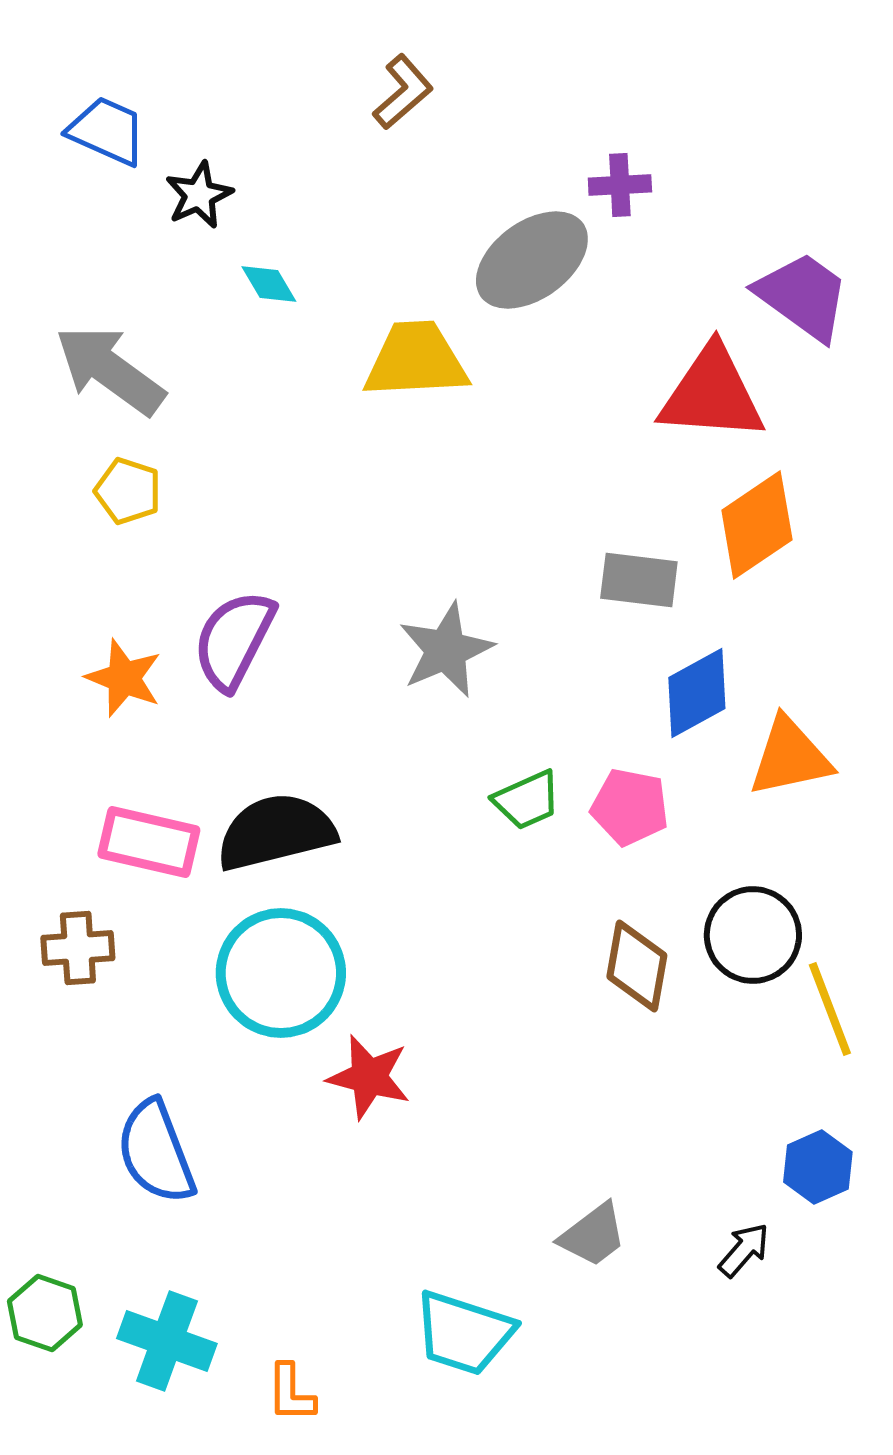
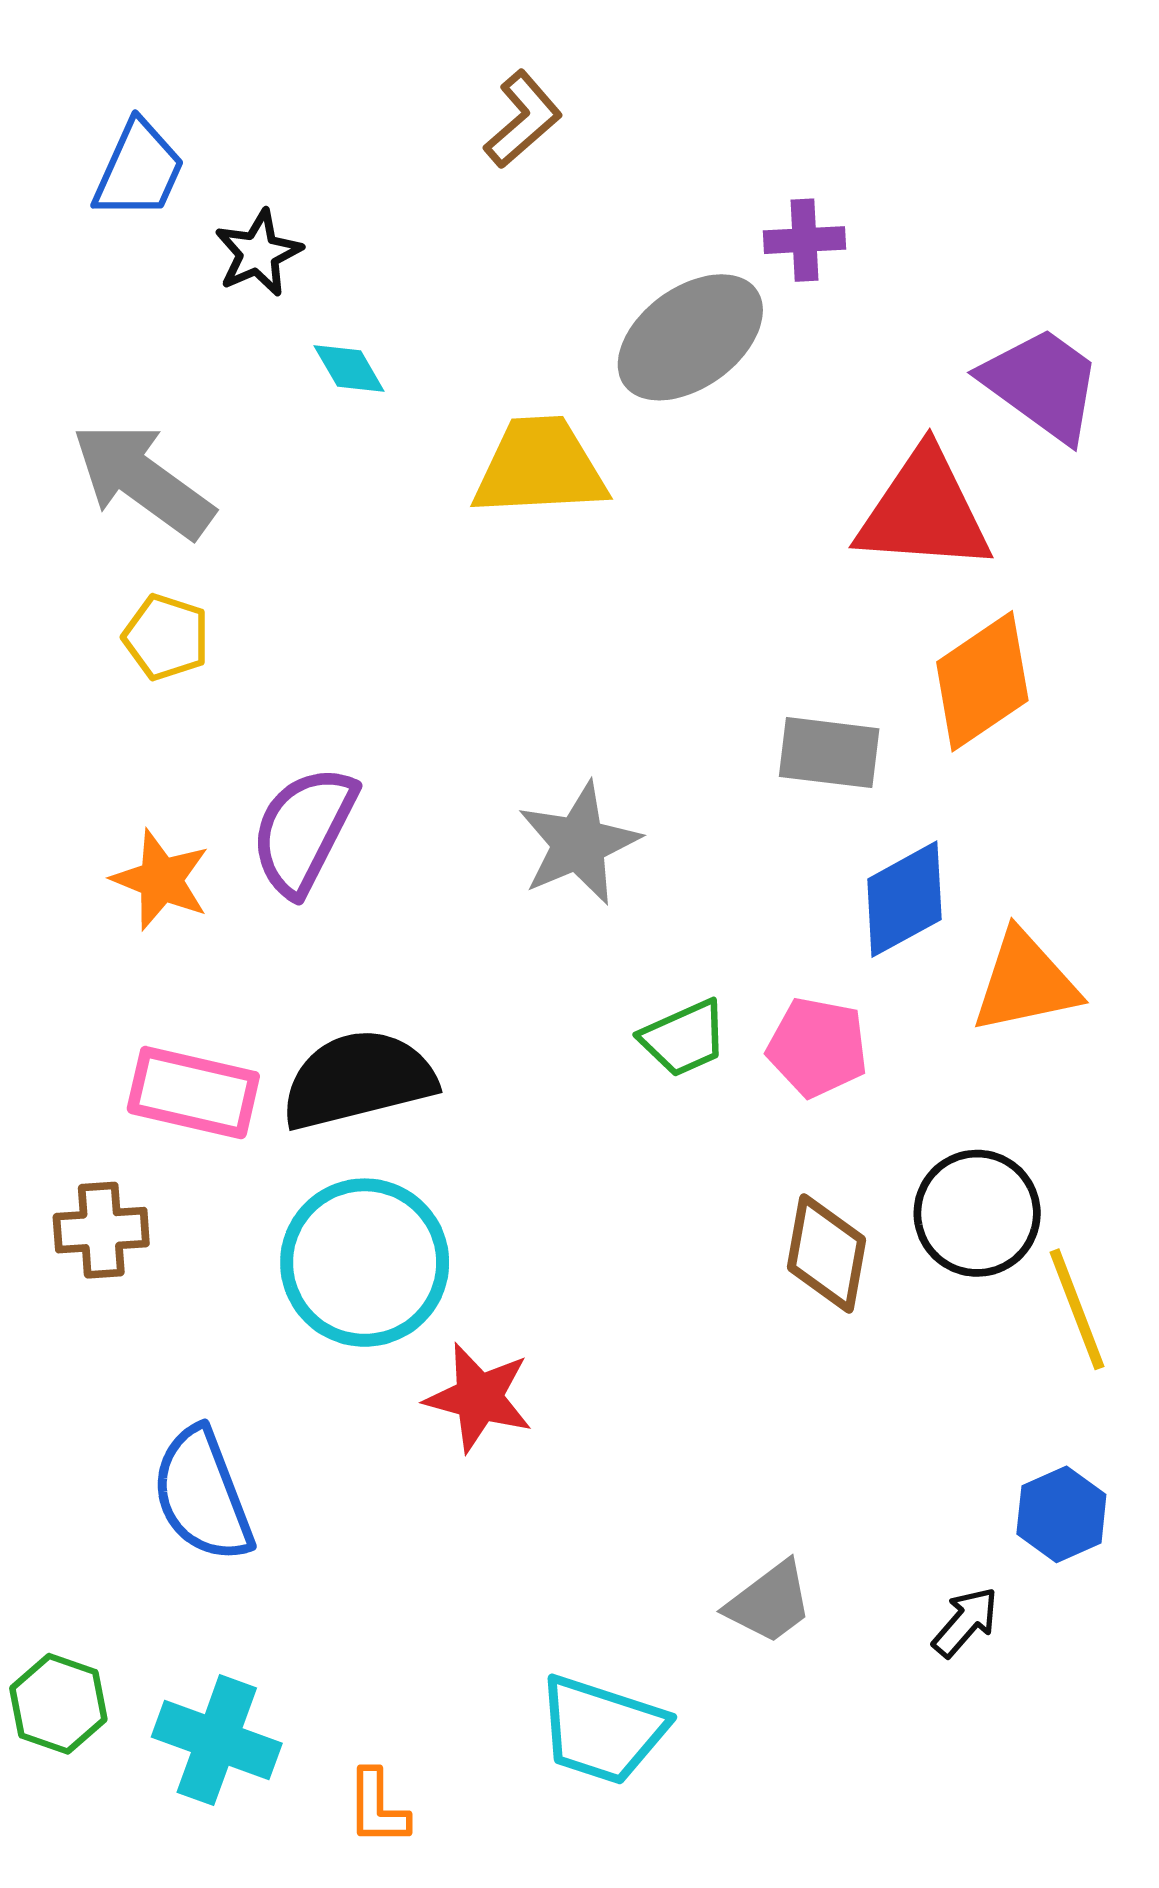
blue trapezoid: (107, 131) -> (139, 170), turned 90

